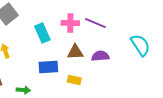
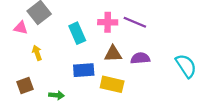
cyan semicircle: (140, 45) -> (186, 66), moved
yellow rectangle: (74, 80) -> (112, 84), size x1.5

